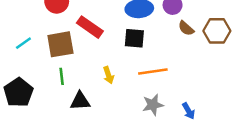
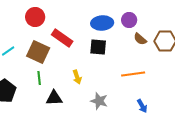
brown square: (60, 44) -> (38, 52), turned 35
orange line: (153, 71) -> (133, 74), moved
gray star: (153, 105) -> (99, 101), moved, turned 30

